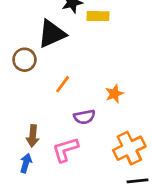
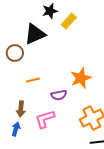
yellow rectangle: (98, 16) -> (69, 21), turned -49
orange line: (63, 84) -> (33, 80), moved, turned 40
orange star: (114, 94) -> (81, 78), size x1.5

